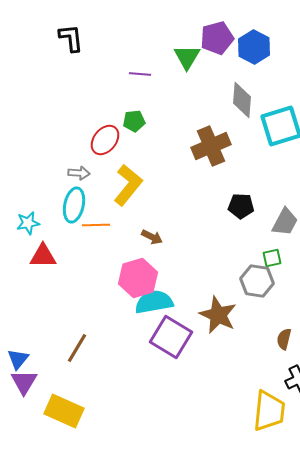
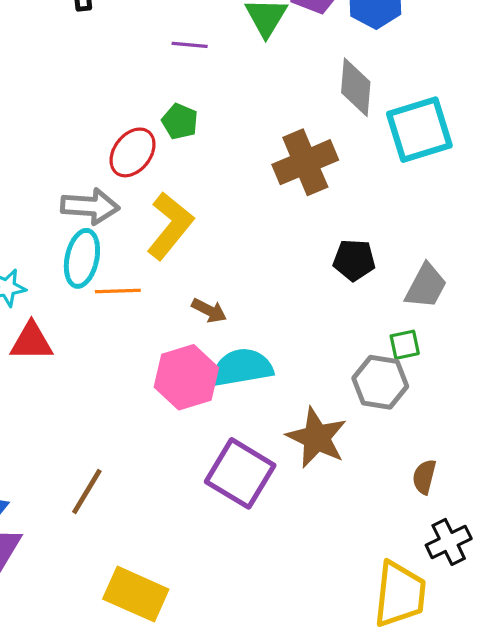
green pentagon: (134, 121) -> (180, 121), turned 30
gray arrow: (79, 173) -> (90, 206), size x1.6
cyan semicircle: (154, 302) -> (242, 368), moved
yellow rectangle: (64, 411) -> (136, 594), moved

